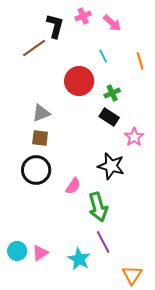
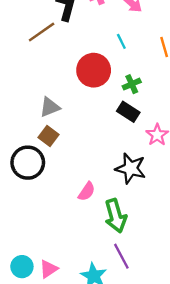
brown square: (40, 138) -> (49, 136), turned 30
black circle: (36, 170) -> (28, 163), moved

